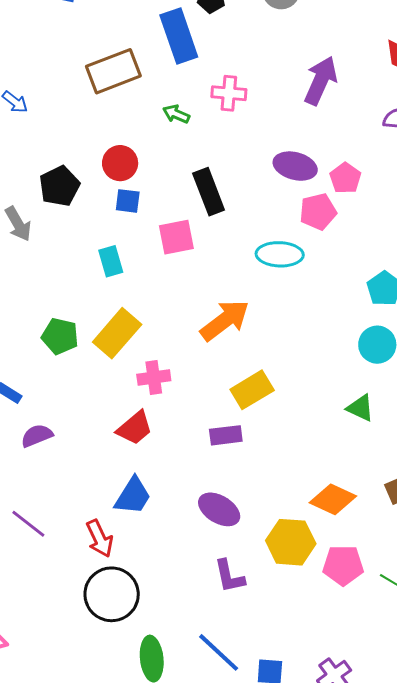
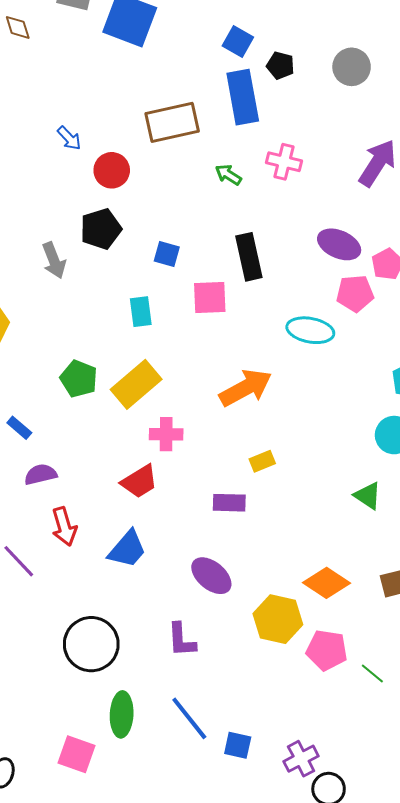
red circle: (120, 163) -> (112, 170), moved
yellow rectangle: (252, 390) -> (262, 461), size x0.6
red arrow: (100, 539) -> (64, 526), moved
purple L-shape: (229, 576) -> (181, 640), moved

